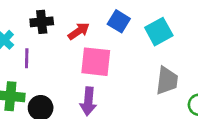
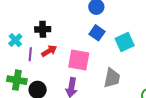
red arrow: (79, 31) -> (49, 51), moved
gray trapezoid: (167, 81) -> (112, 78), moved

